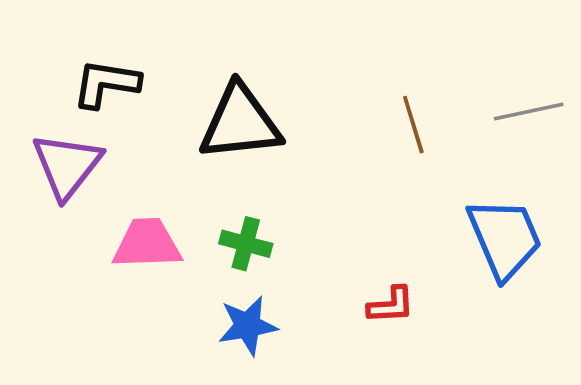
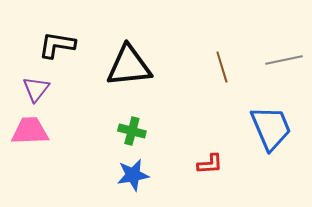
purple triangle: (67, 166) -> (36, 89), size x0.7
pink trapezoid: (147, 244) -> (30, 131), moved

